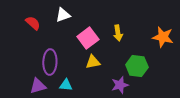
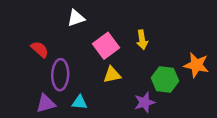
red semicircle: (33, 23) -> (40, 49), moved
orange star: (163, 37) -> (196, 65), moved

